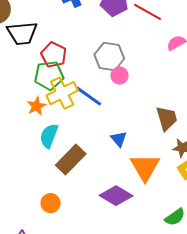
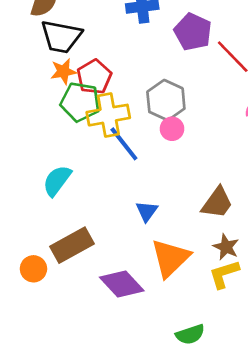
yellow cross: (62, 93) -> (108, 115), moved
orange star: (36, 106) -> (63, 71), moved
brown trapezoid: (167, 118) -> (217, 203), turned 36
brown rectangle: (71, 160) -> (72, 245), moved

